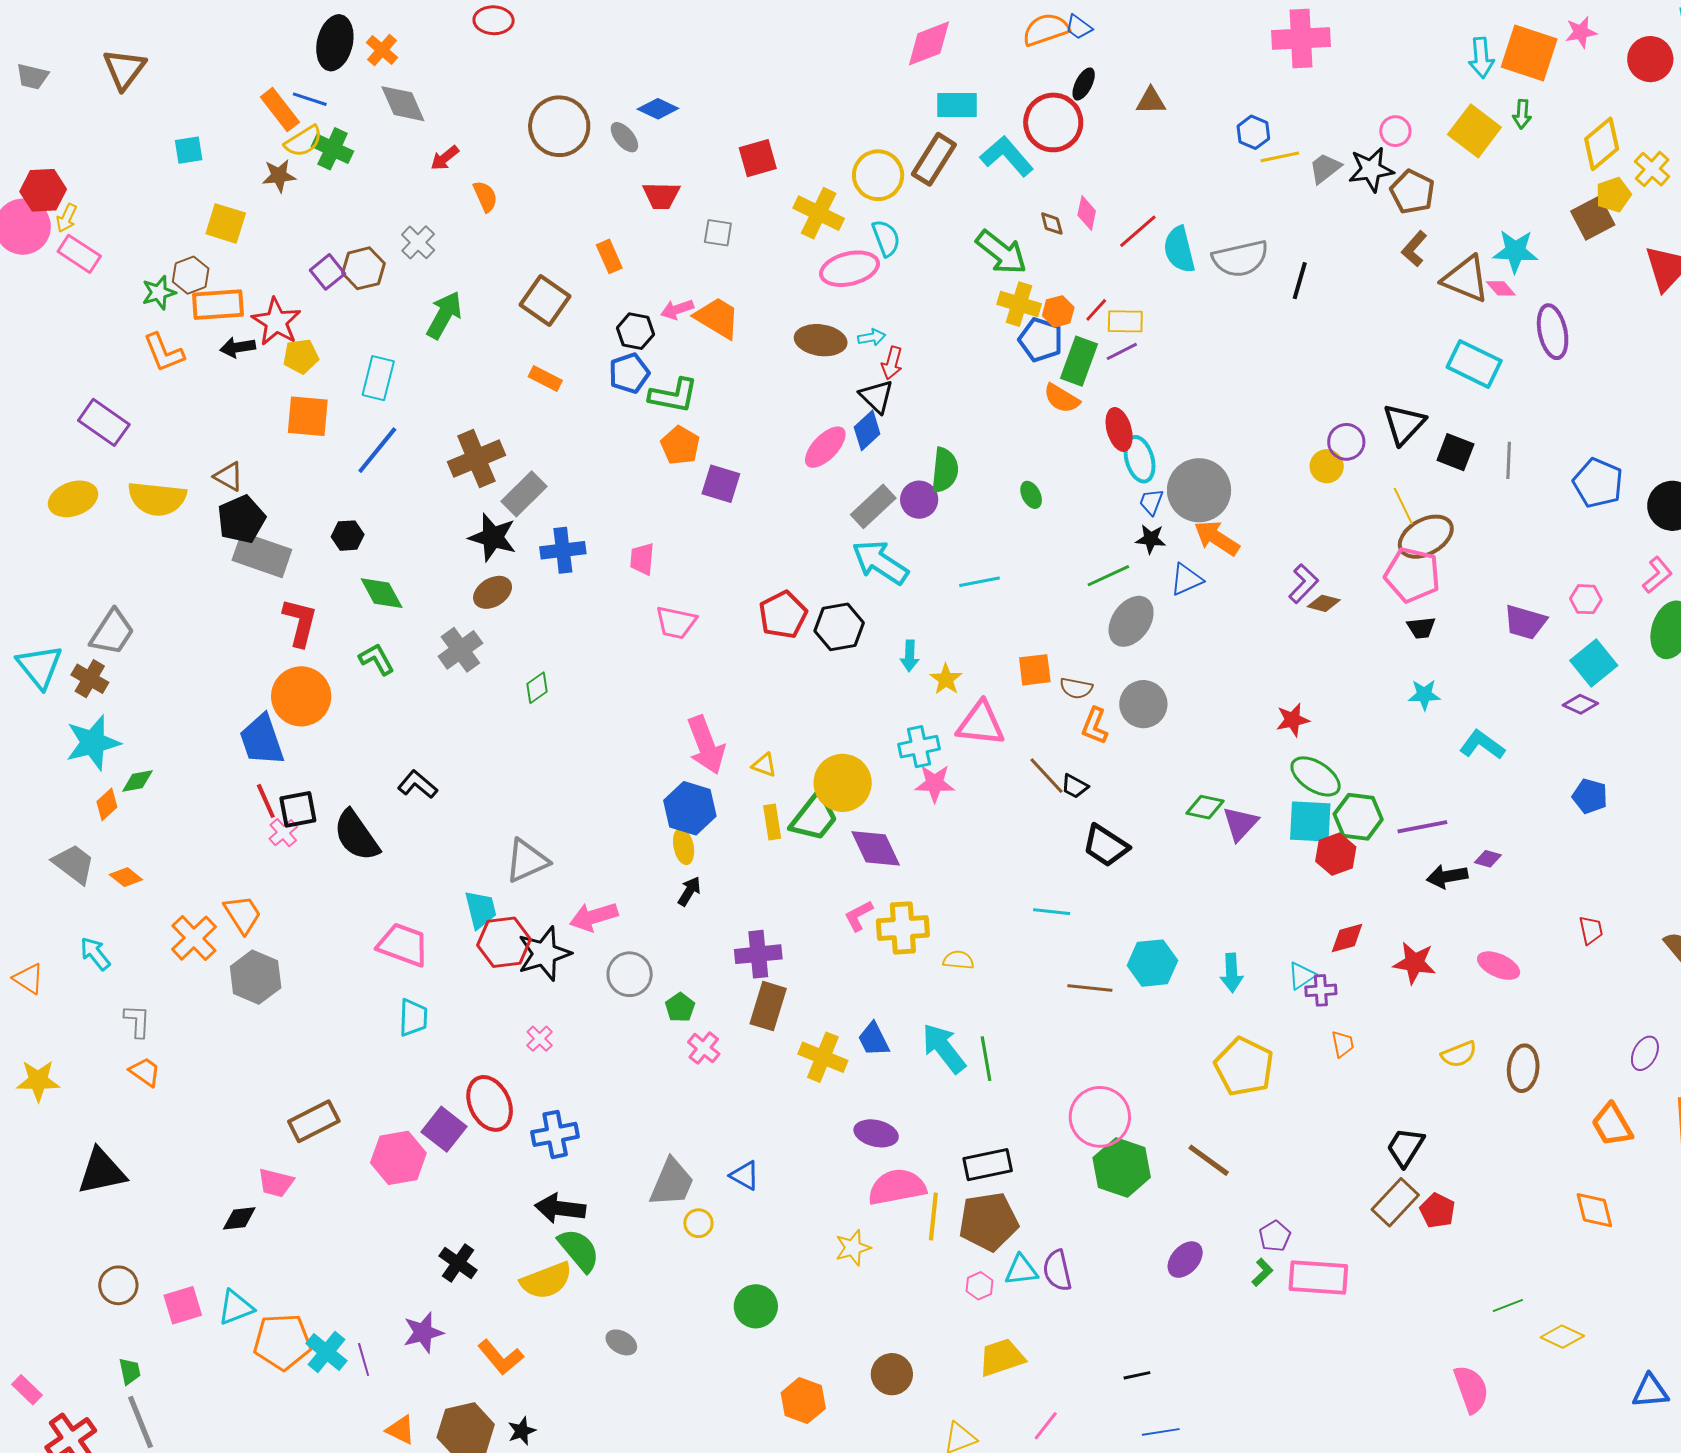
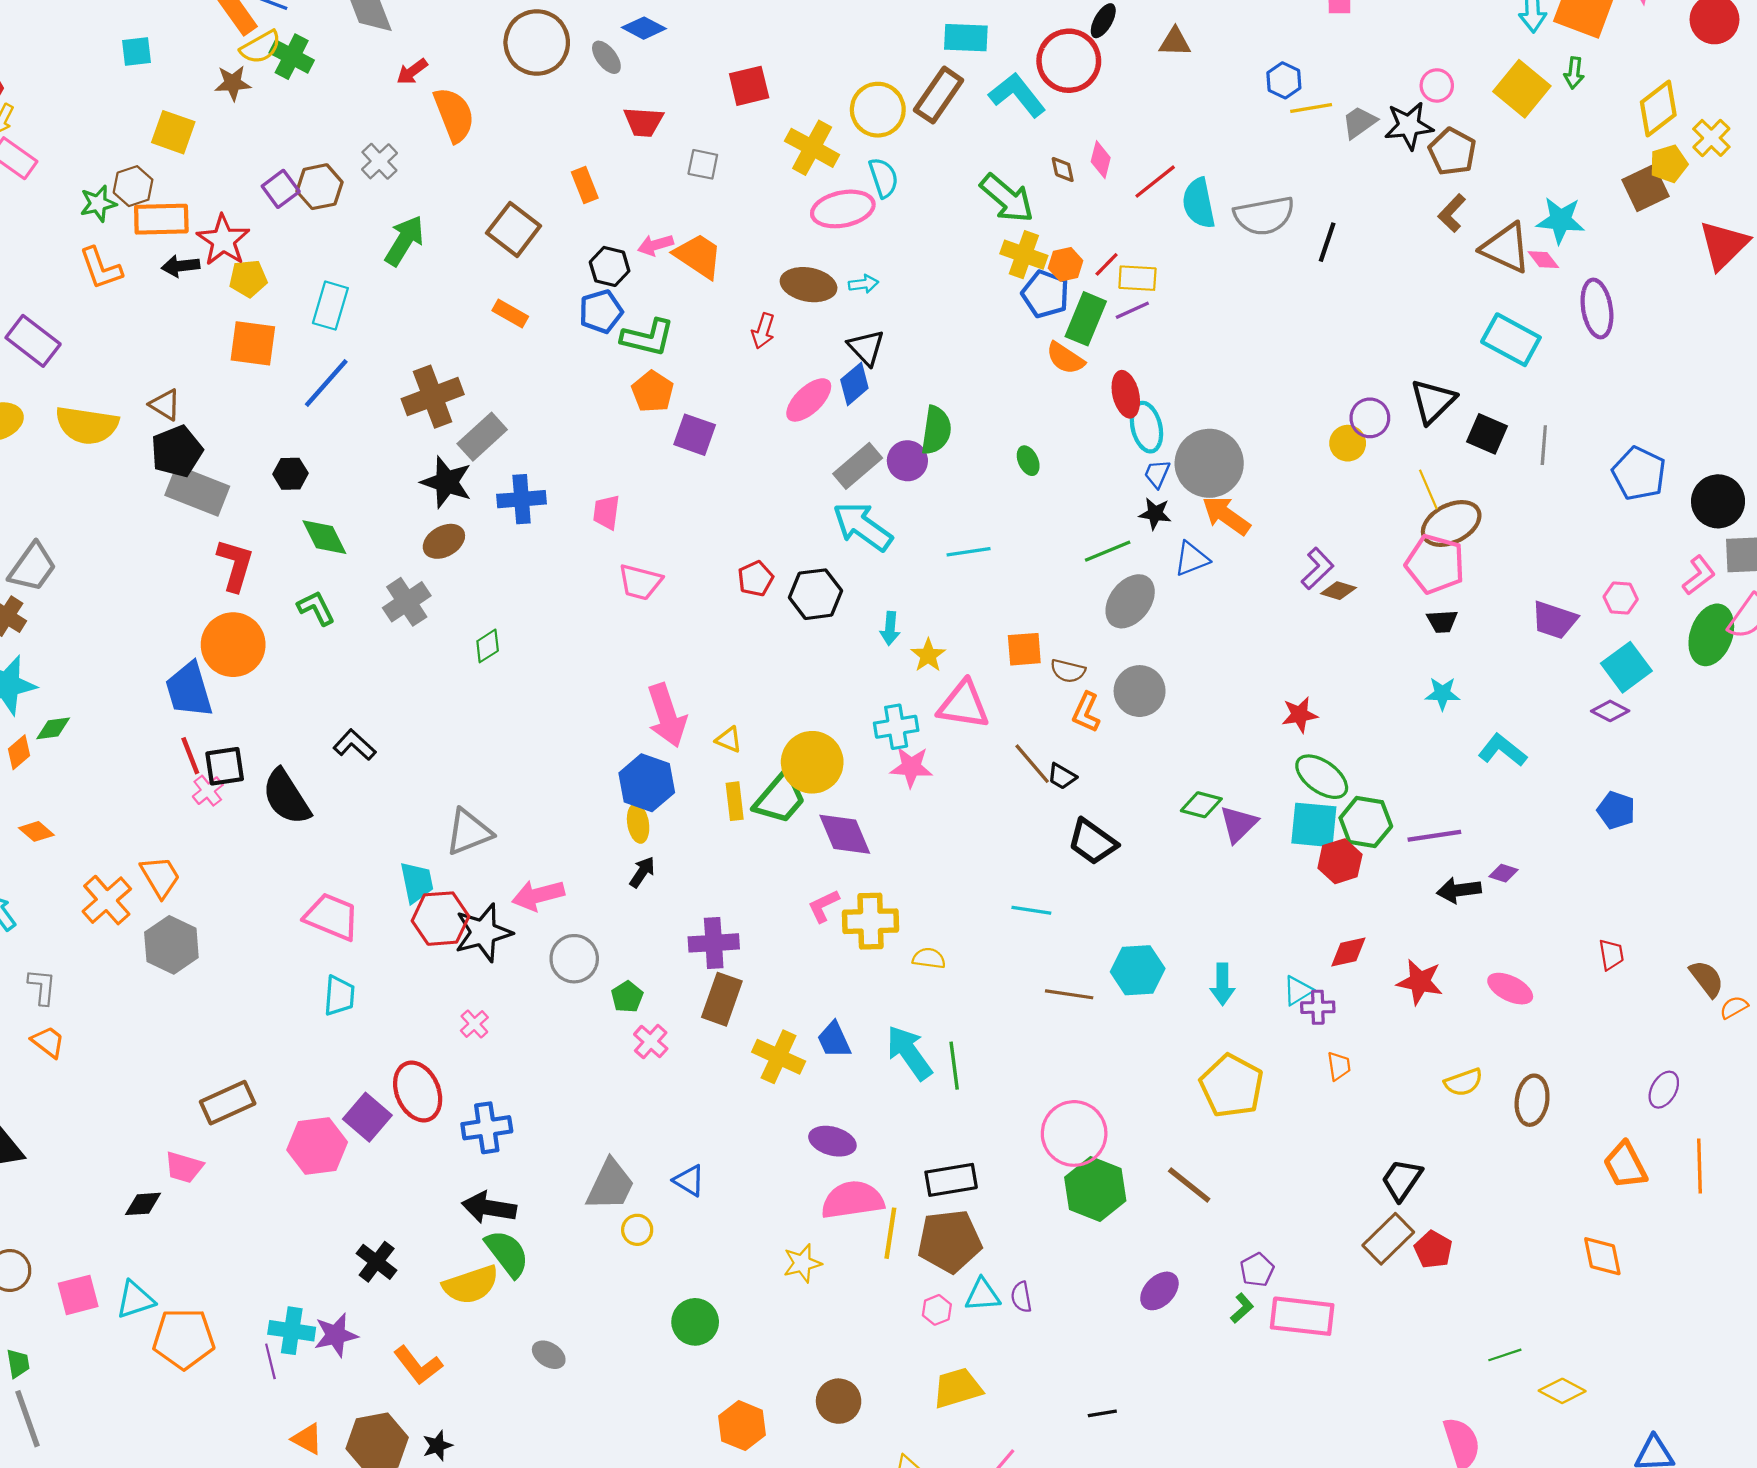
orange semicircle: (485, 196) -> (454, 115), size x1.6
red arrow: (892, 363) -> (763, 331), moved
red pentagon: (783, 615) -> (756, 579), size x0.7
purple semicircle: (1057, 1271) -> (1021, 1297), size x0.7
cyan cross: (326, 1352) -> (292, 1331), moved, turned -33

